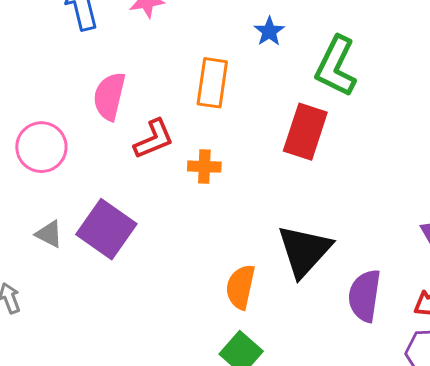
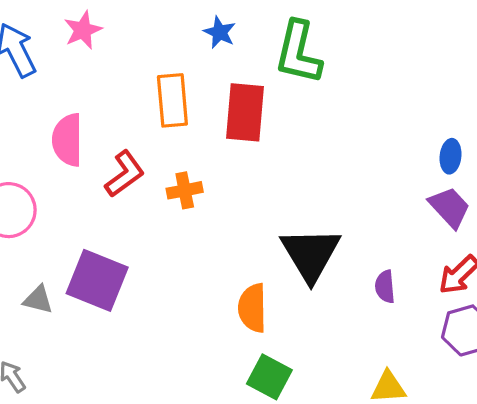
red rectangle: (305, 132) -> (245, 112), moved
purple semicircle: (365, 296) -> (385, 287), size x0.6

